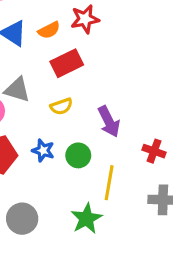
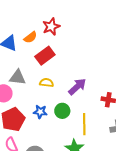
yellow semicircle: (61, 106) -> (46, 83), turned -144
purple arrow: (109, 122) -> (77, 87), turned -96

